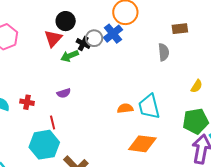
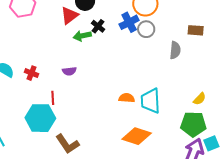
gray circle: (94, 38) -> (146, 29), moved
yellow semicircle: (197, 86) -> (200, 99), moved

